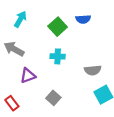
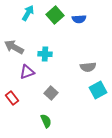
cyan arrow: (20, 19) -> (28, 13), moved
green square: (58, 27) -> (55, 15), moved
cyan cross: (58, 56) -> (45, 54), moved

